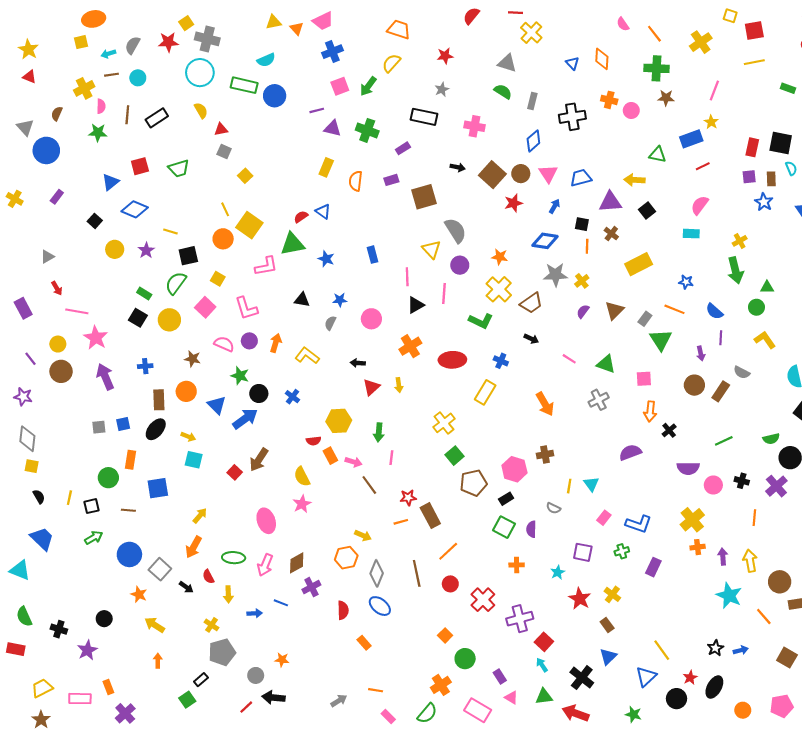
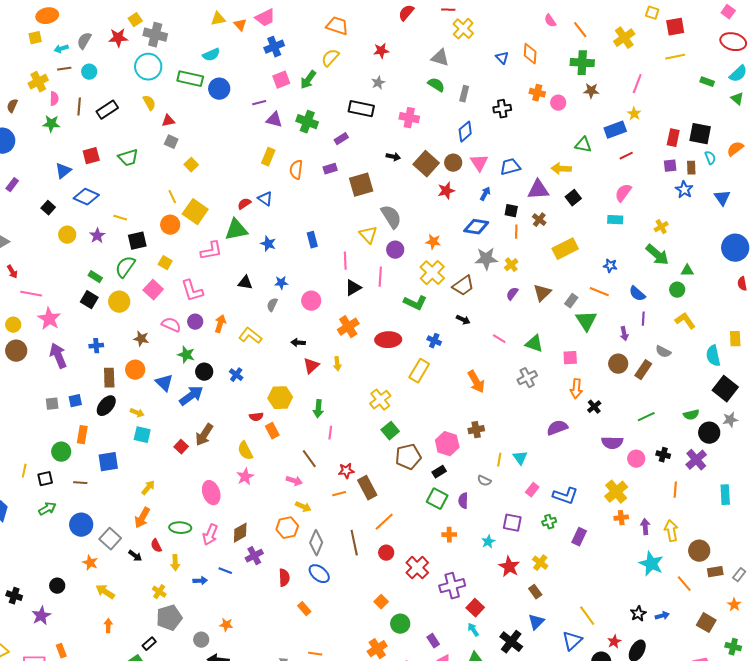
black cross: (572, 117) -> (502, 109), size x0.7
green arrow: (735, 270) -> (657, 255), turned -35
pink arrow: (354, 462) -> (294, 481), moved

